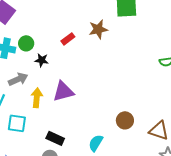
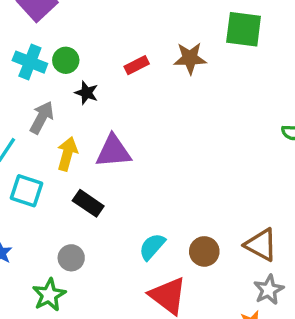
gray arrow: (18, 79) -> (42, 117), turned -48
brown circle: (125, 120) -> (204, 251), moved
black rectangle: (55, 138) -> (88, 203), moved

